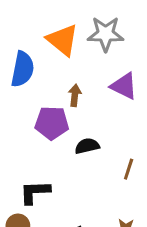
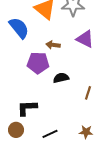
blue semicircle: (23, 69) -> (19, 28), turned -50
brown arrow: (75, 95) -> (53, 45), turned -88

